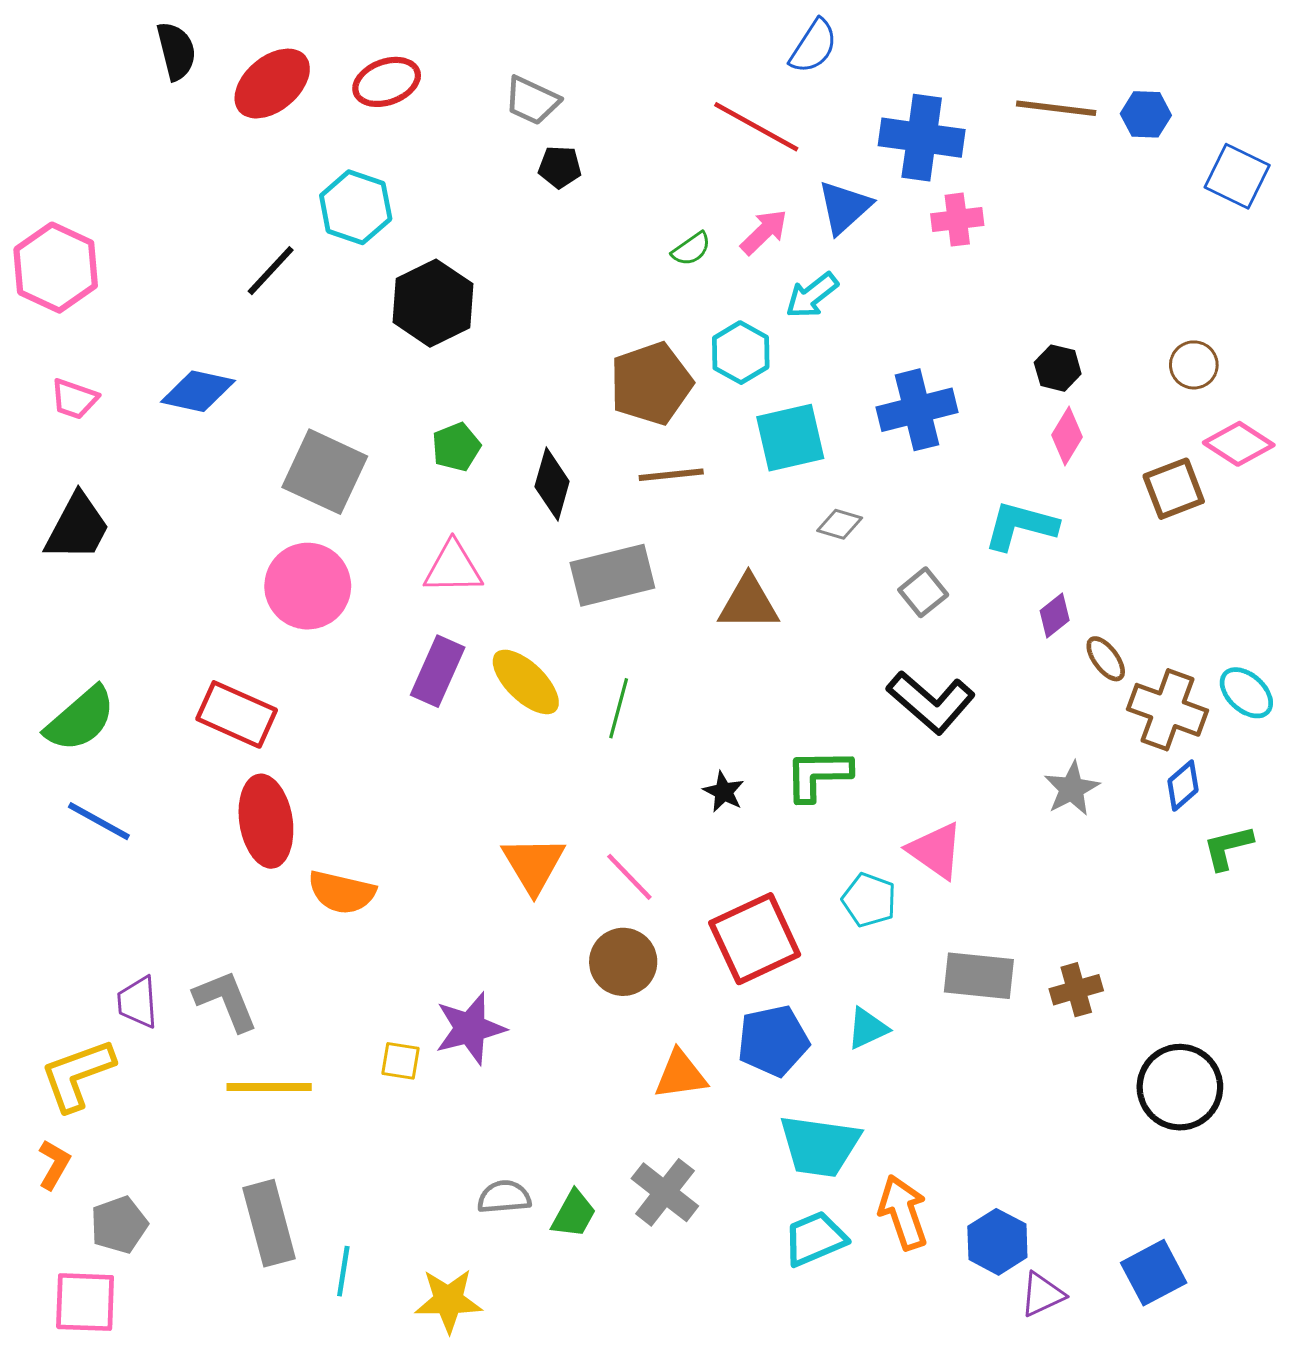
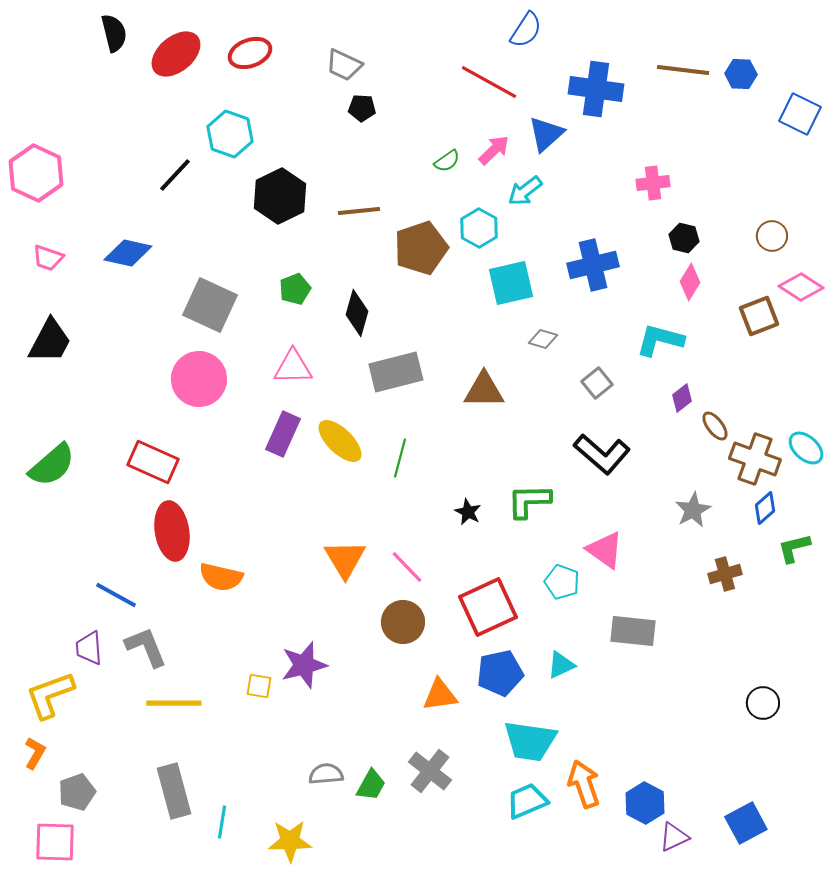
pink cross: (957, 220) -> (653, 183), moved
brown line: (671, 475) -> (359, 211), moved
blue line: (99, 821) -> (116, 595), moved
brown cross: (1076, 990) -> (725, 574), moved
black circle: (1180, 1087) -> (763, 703), size x0.6

